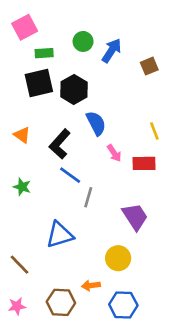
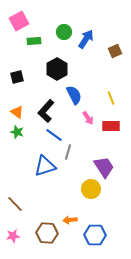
black square: (39, 83) -> (17, 77), moved, size x0.6
yellow line: (154, 131) -> (111, 98), moved
orange triangle: (22, 135) -> (17, 112), moved
green star: (22, 187) -> (17, 132), moved
blue triangle: (60, 235) -> (45, 166), moved
yellow circle: (118, 258) -> (91, 189), moved

